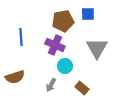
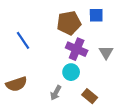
blue line: (21, 37) -> (23, 40), turned -30
purple cross: (55, 45) -> (77, 49), moved
gray triangle: (97, 48) -> (106, 52), size x0.6

